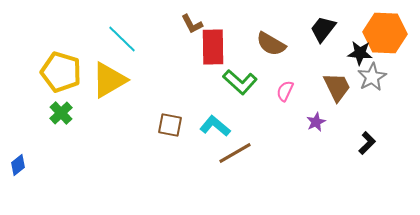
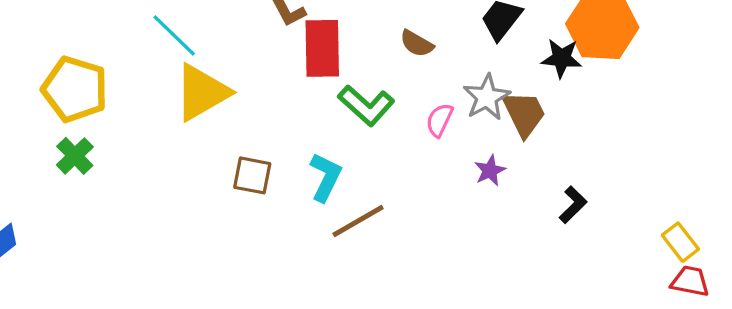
brown semicircle: (271, 44) -> (417, 44), size x0.7
gray star: (372, 77) -> (487, 97), moved
yellow triangle: (109, 80) -> (202, 92), moved
cyan L-shape: (215, 126) -> (326, 177), turned 76

